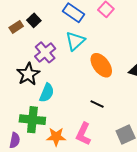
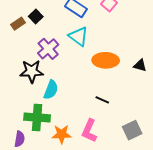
cyan triangle: (75, 41) -> (78, 36), turned -40
orange ellipse: (101, 65) -> (106, 60), turned -50
black star: (28, 74) -> (32, 71), turned 30

